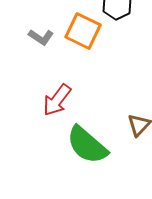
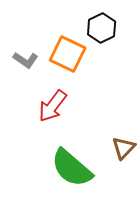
red arrow: (57, 100) -> (53, 106), moved

